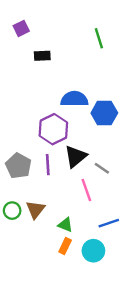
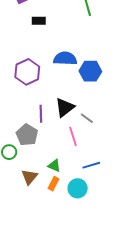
purple hexagon: (53, 129) -> (27, 72), moved
gray pentagon: (19, 166) -> (27, 135), moved
brown triangle: (36, 210) -> (29, 177), moved

